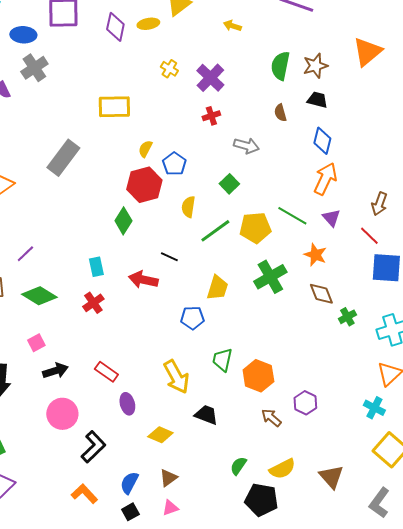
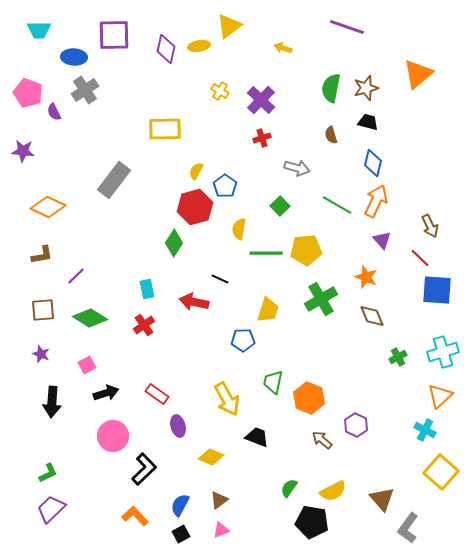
brown arrow: (379, 204) -> (430, 226), turned -45
green line: (292, 216) -> (337, 205), moved
green line: (215, 231) -> (266, 253), turned 36
green cross: (347, 317) -> (398, 357), moved
gray L-shape: (379, 503) -> (408, 528), moved

